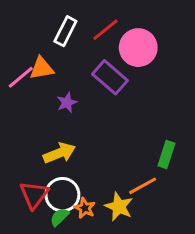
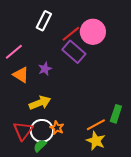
red line: (106, 30) -> (71, 34), moved
orange triangle: (42, 68) -> (21, 75), moved, turned 42
green rectangle: (166, 155) -> (116, 114), moved
yellow star: (119, 207) -> (96, 141), moved
orange star: (85, 208) -> (57, 128), moved

